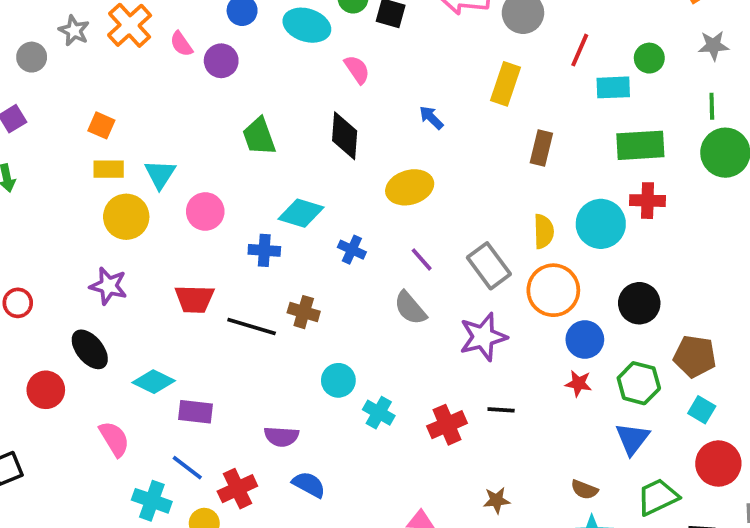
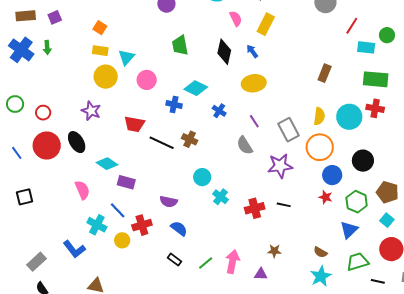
yellow rectangle: (506, 84) -> (266, 24), moved
blue arrow: (431, 118) -> (252, 51), moved
red circle: (46, 390) -> (47, 146), moved, size x1.4

